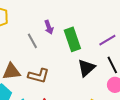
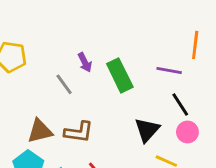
purple line: (107, 40) -> (169, 71), turned 48
black triangle: (86, 68) -> (147, 130), moved

